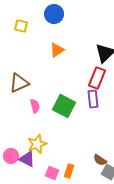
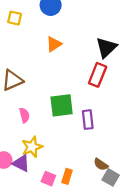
purple rectangle: (93, 99) -> (88, 120), moved
pink semicircle: (35, 106) -> (24, 115), moved
green square: (64, 106) -> (62, 105), turned -35

